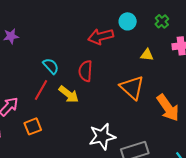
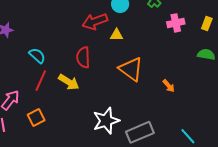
yellow triangle: (147, 55) -> (117, 35), moved
cyan semicircle: (51, 66) -> (37, 56), moved
orange arrow: (168, 108) -> (169, 86), size x0.5

